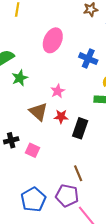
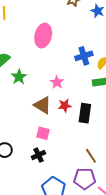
blue cross: (88, 59) -> (84, 56), moved, turned -30
black cross: (11, 140) -> (38, 155), moved
pink square: (33, 150) -> (43, 133), moved

